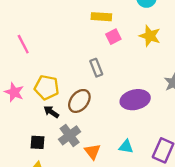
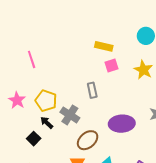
brown ellipse: (79, 101) -> (88, 140), moved
gray cross: (70, 135) -> (70, 115), moved, turned -30
black square: (38, 142) -> (34, 139), moved, turned 32

